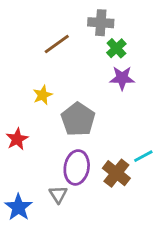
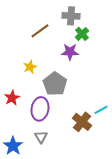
purple star: (122, 78) -> (70, 52), moved
purple ellipse: (77, 167) -> (40, 109), moved

